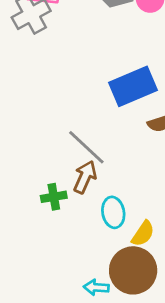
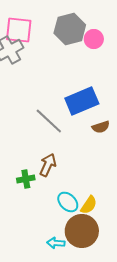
gray line: (86, 147) -> (49, 121), moved
cyan ellipse: (113, 212) -> (68, 202), moved, turned -35

